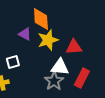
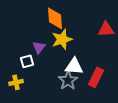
purple triangle: (25, 34) -> (39, 47), moved, turned 40
red triangle: (74, 47) -> (106, 29), moved

